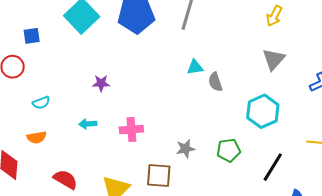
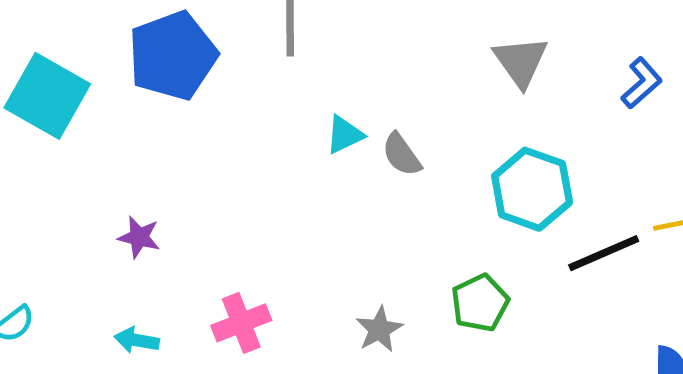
purple star: (101, 83) -> (139, 237), turned 30
cyan arrow: (88, 124) -> (137, 340), turned 30
black line: (273, 167) -> (604, 253), moved, turned 52

